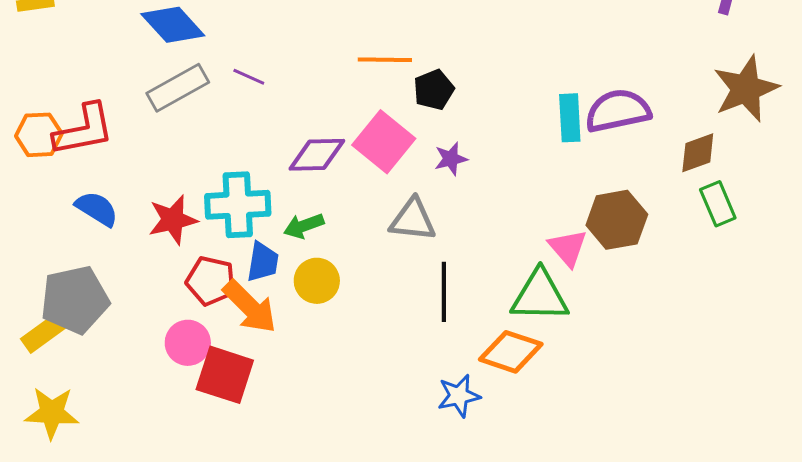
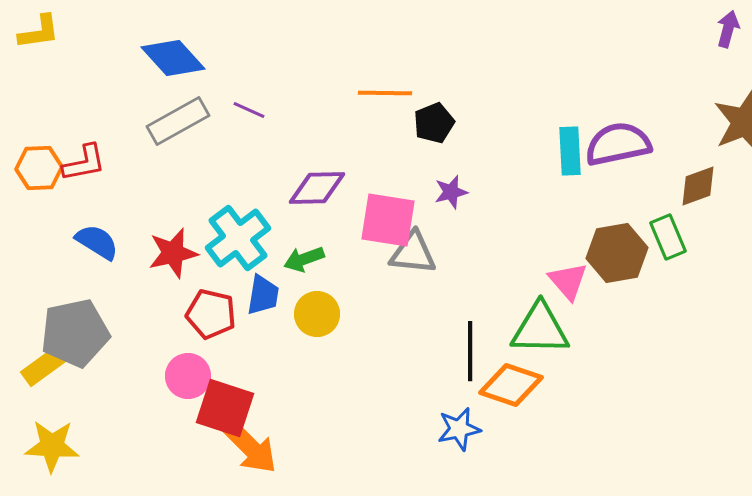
red L-shape: (84, 130) -> (84, 163), size x0.7
pink square: (384, 142) -> (388, 220), moved, turned -30
green rectangle: (718, 204) -> (668, 237), moved
cyan cross: (238, 205) -> (238, 238), turned -34
black line: (444, 292) -> (470, 351), moved
orange arrow: (250, 307) -> (250, 447), moved

